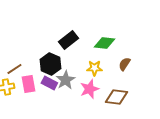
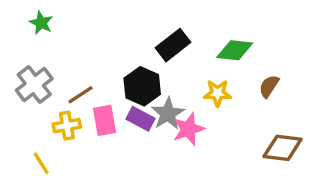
pink star: (89, 89) -> (188, 129), moved
brown diamond: (116, 97) -> (283, 148), moved

